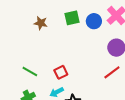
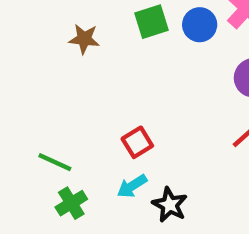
green line: (30, 71) -> (55, 162), moved

